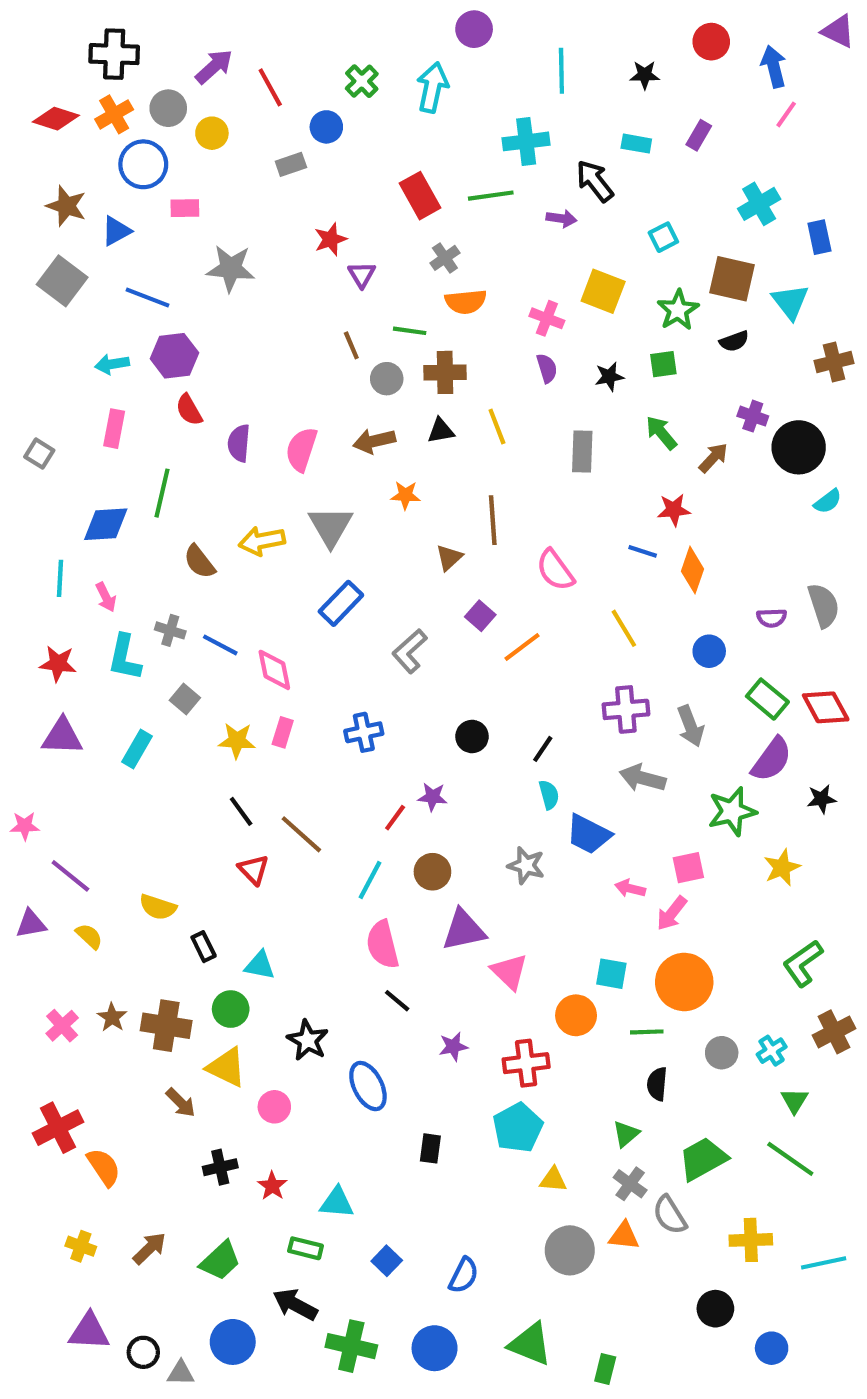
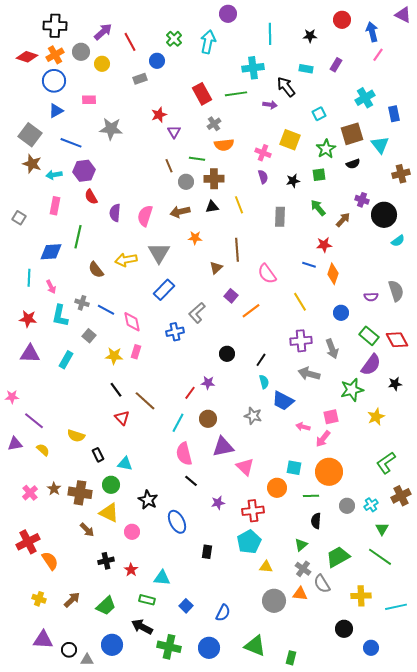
blue circle: (143, 164) -> (54, 81), moved
brown star: (66, 206) -> (32, 164), moved
brown square: (732, 279) -> (352, 134), turned -30
blue cross: (364, 732) -> (175, 332), moved

